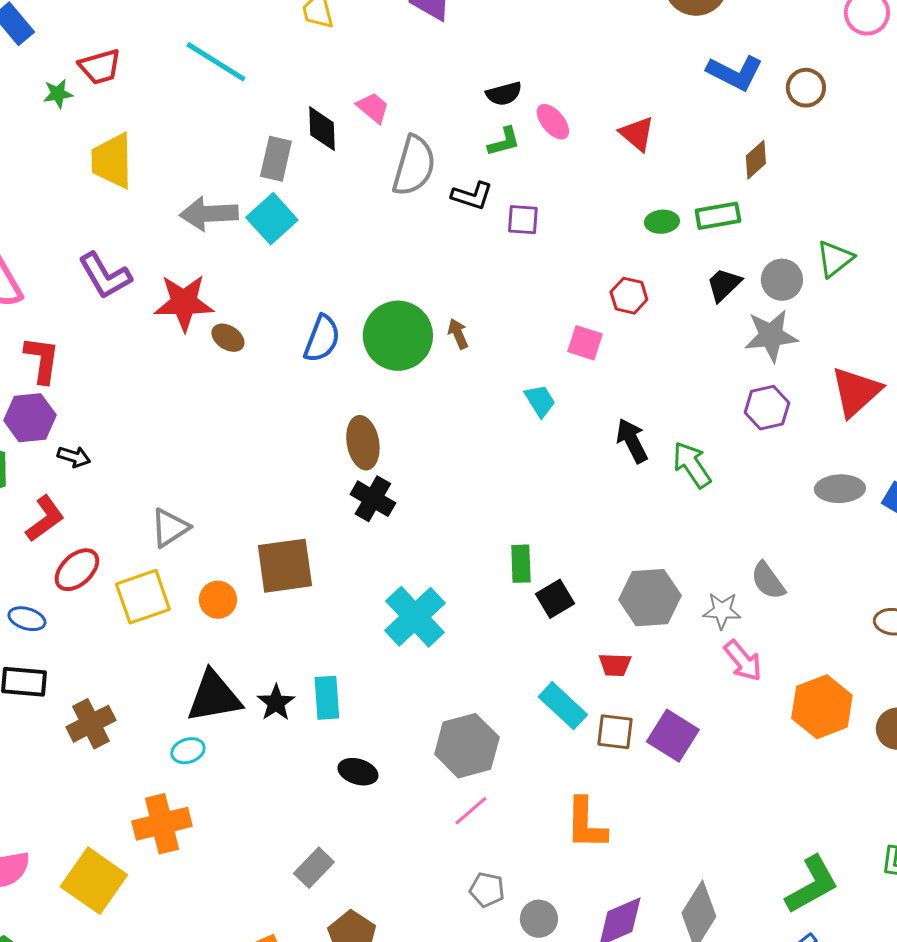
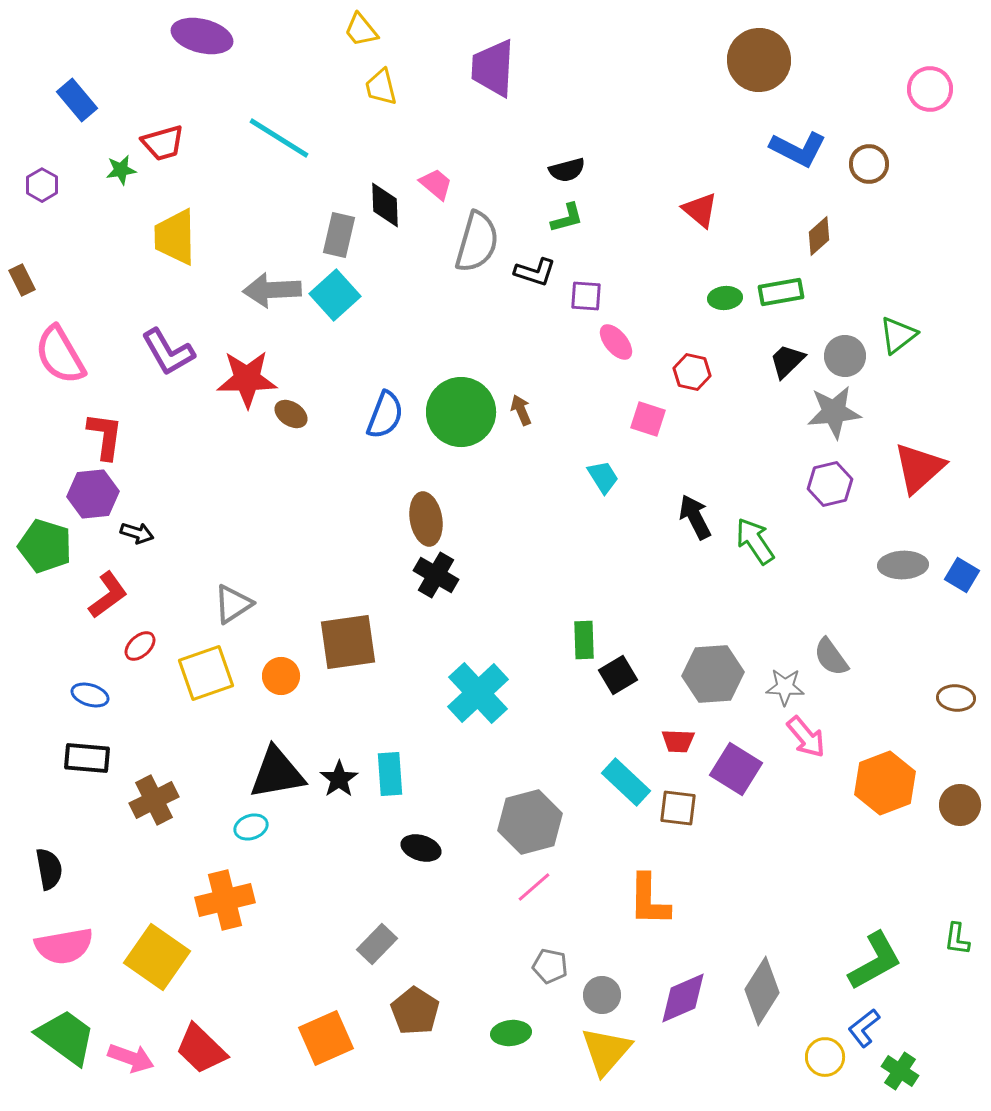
pink ellipse: (553, 122) -> (616, 342), moved
red ellipse: (77, 570) -> (140, 646), size x0.7
purple square: (673, 736) -> (736, 769), moved

